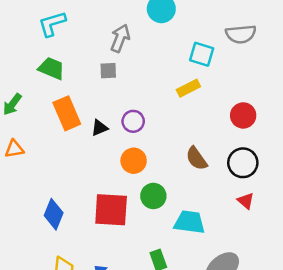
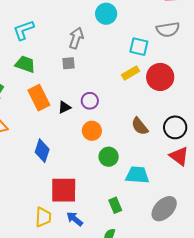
red circle: (243, 115) -> (160, 77), moved, size x1.4
red triangle: (246, 201) -> (179, 156), size x1.5
red square: (111, 210) -> (64, 190), moved
blue diamond: (54, 214) -> (42, 151), moved

